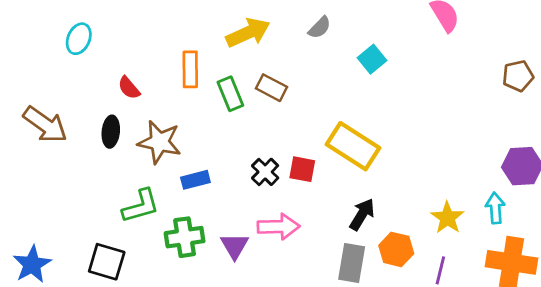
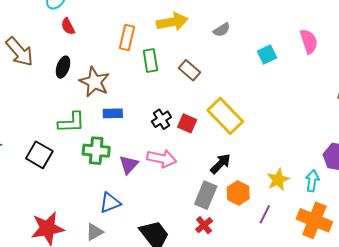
cyan square: (372, 59) -> (267, 54), moved
red semicircle: (129, 88) -> (68, 26), moved
brown rectangle: (271, 88) -> (190, 70), moved

